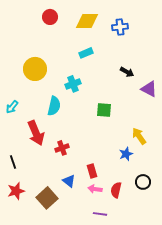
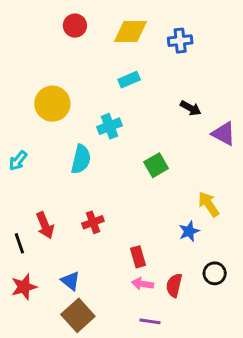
green square: (104, 110) -> (156, 165), turned -35
red arrow: (36, 133) -> (45, 225), moved, size x0.7
blue triangle: (69, 181) -> (70, 281), moved
brown square: (47, 198) -> (78, 315), moved

